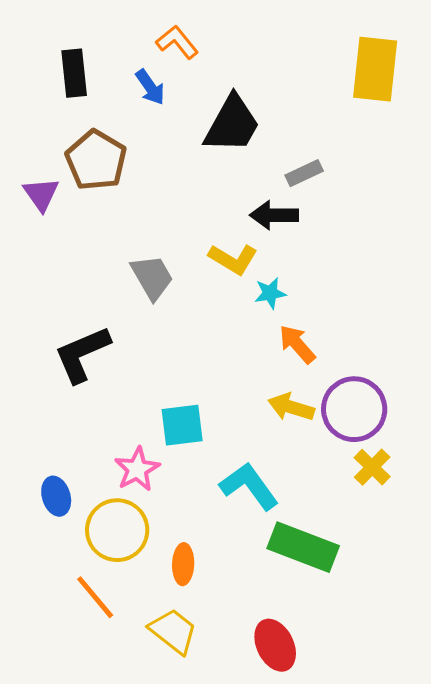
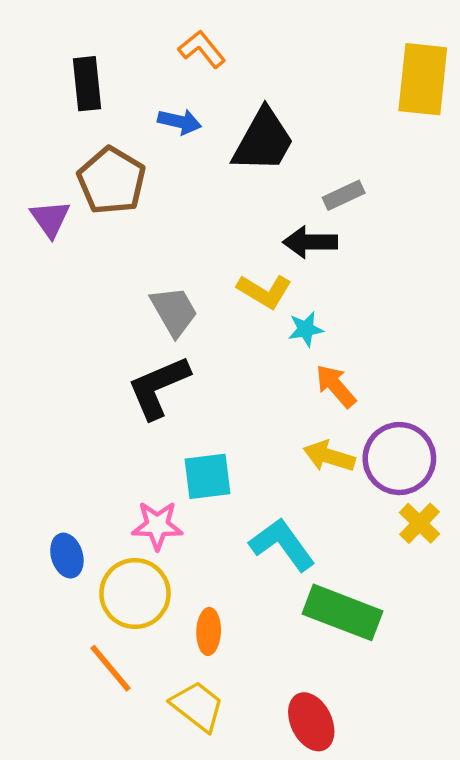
blue arrow: (150, 87) -> (180, 122), moved, turned -42
black L-shape: (82, 354) -> (158, 387), moved
pink star: (137, 469) -> (157, 525), turned 30

